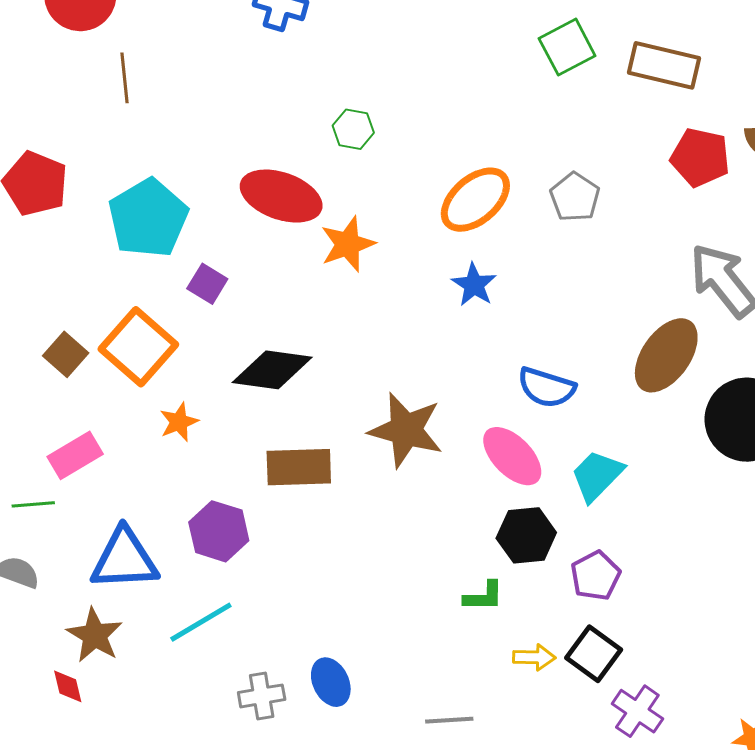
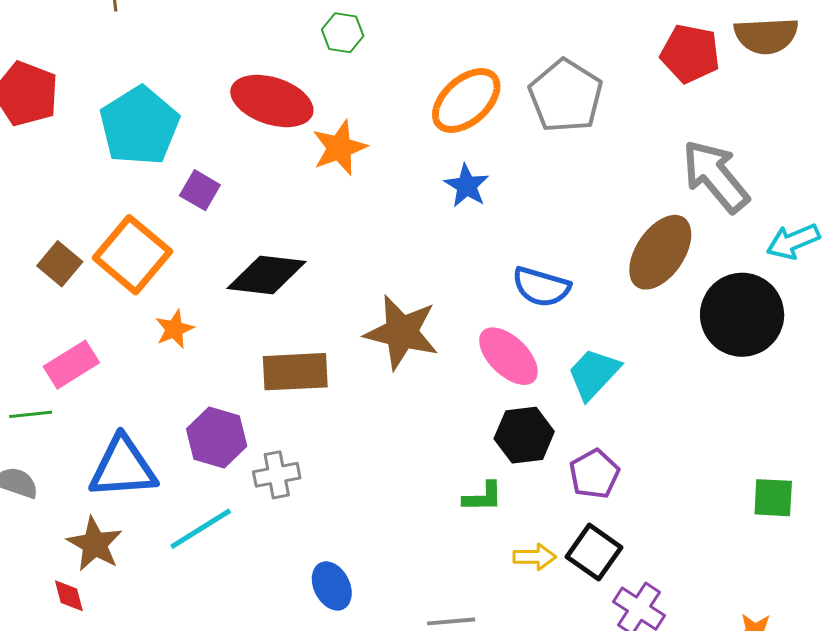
gray pentagon: (575, 197) -> (566, 96), size x1.5
gray cross: (262, 696) -> (277, 475), moved

